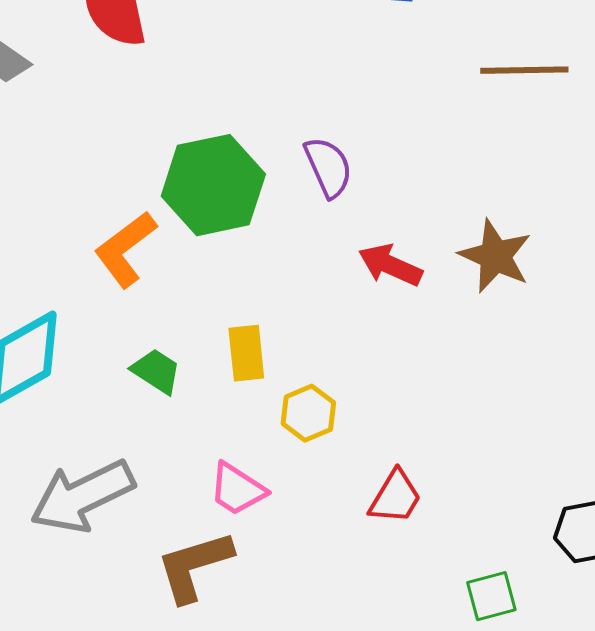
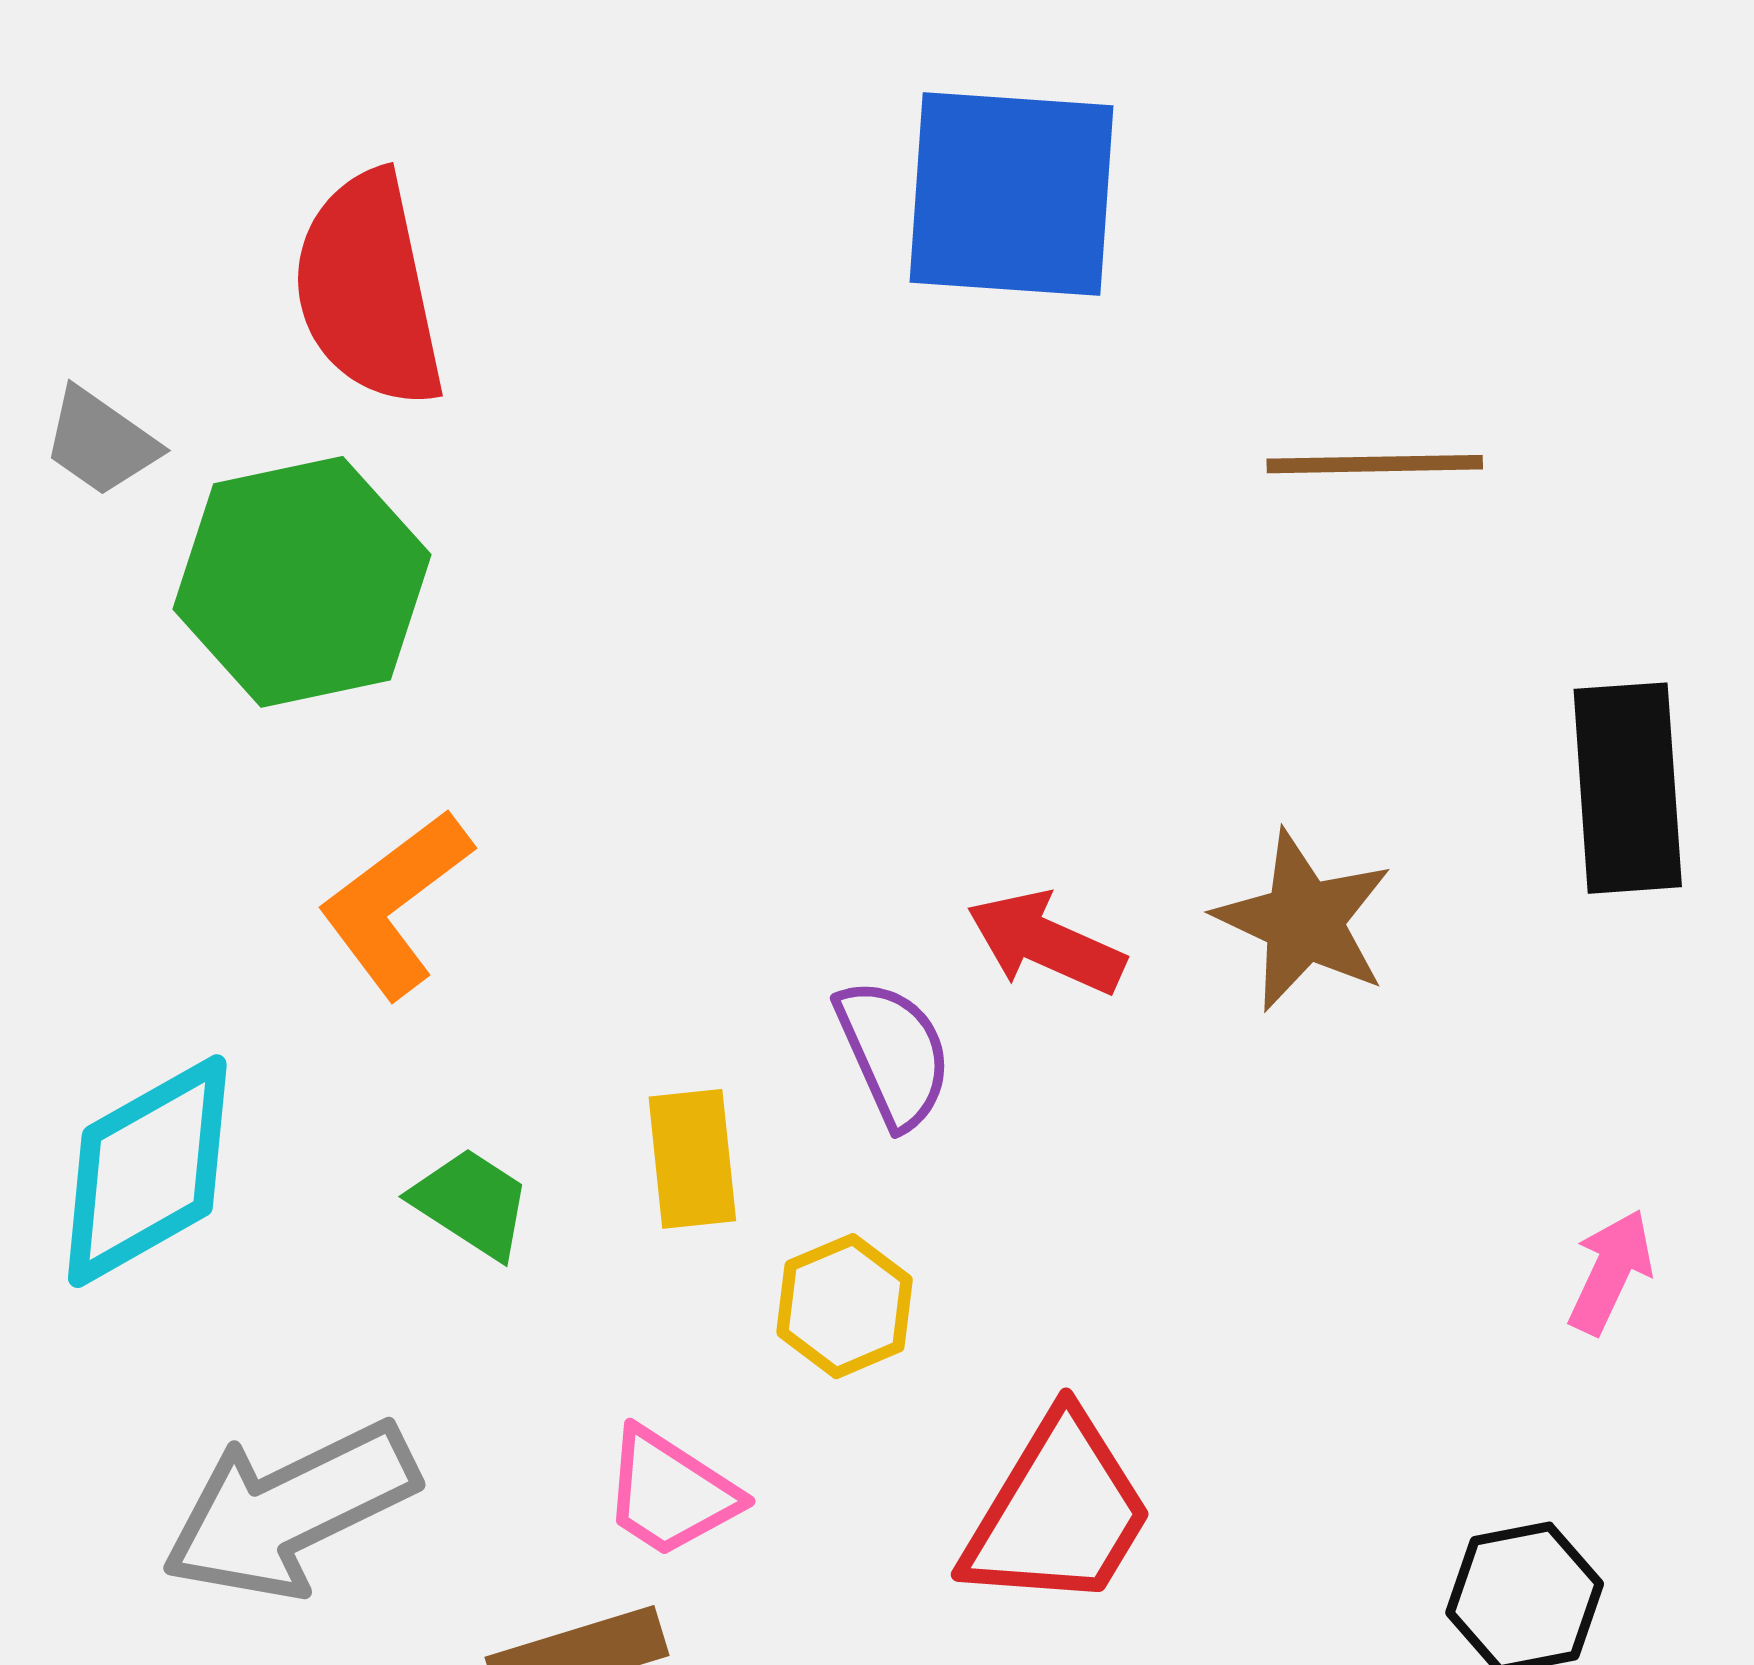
purple semicircle: (328, 167) -> (894, 1053), moved
green hexagon: (213, 185) -> (302, 582), moved
red trapezoid: (395, 497) -> (1058, 1512), size x1.5

